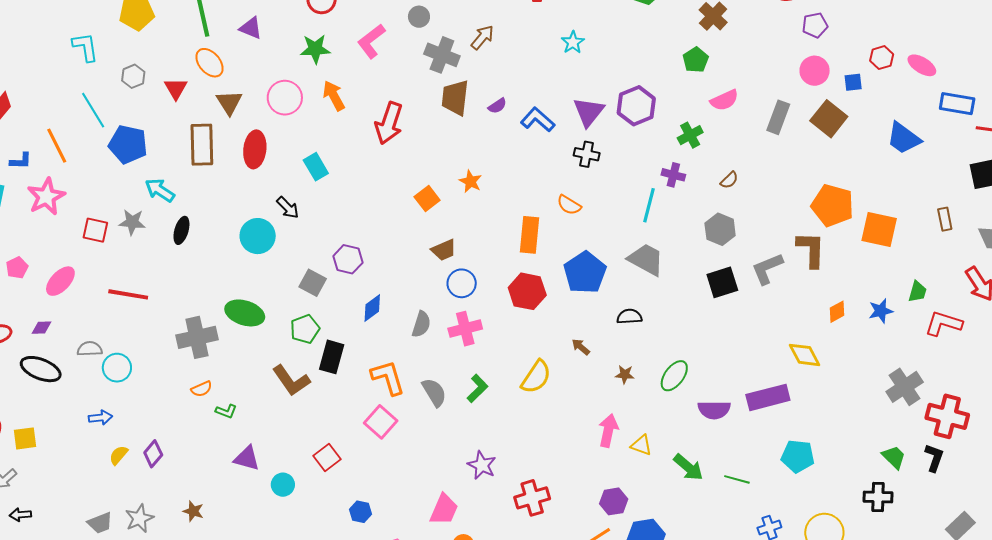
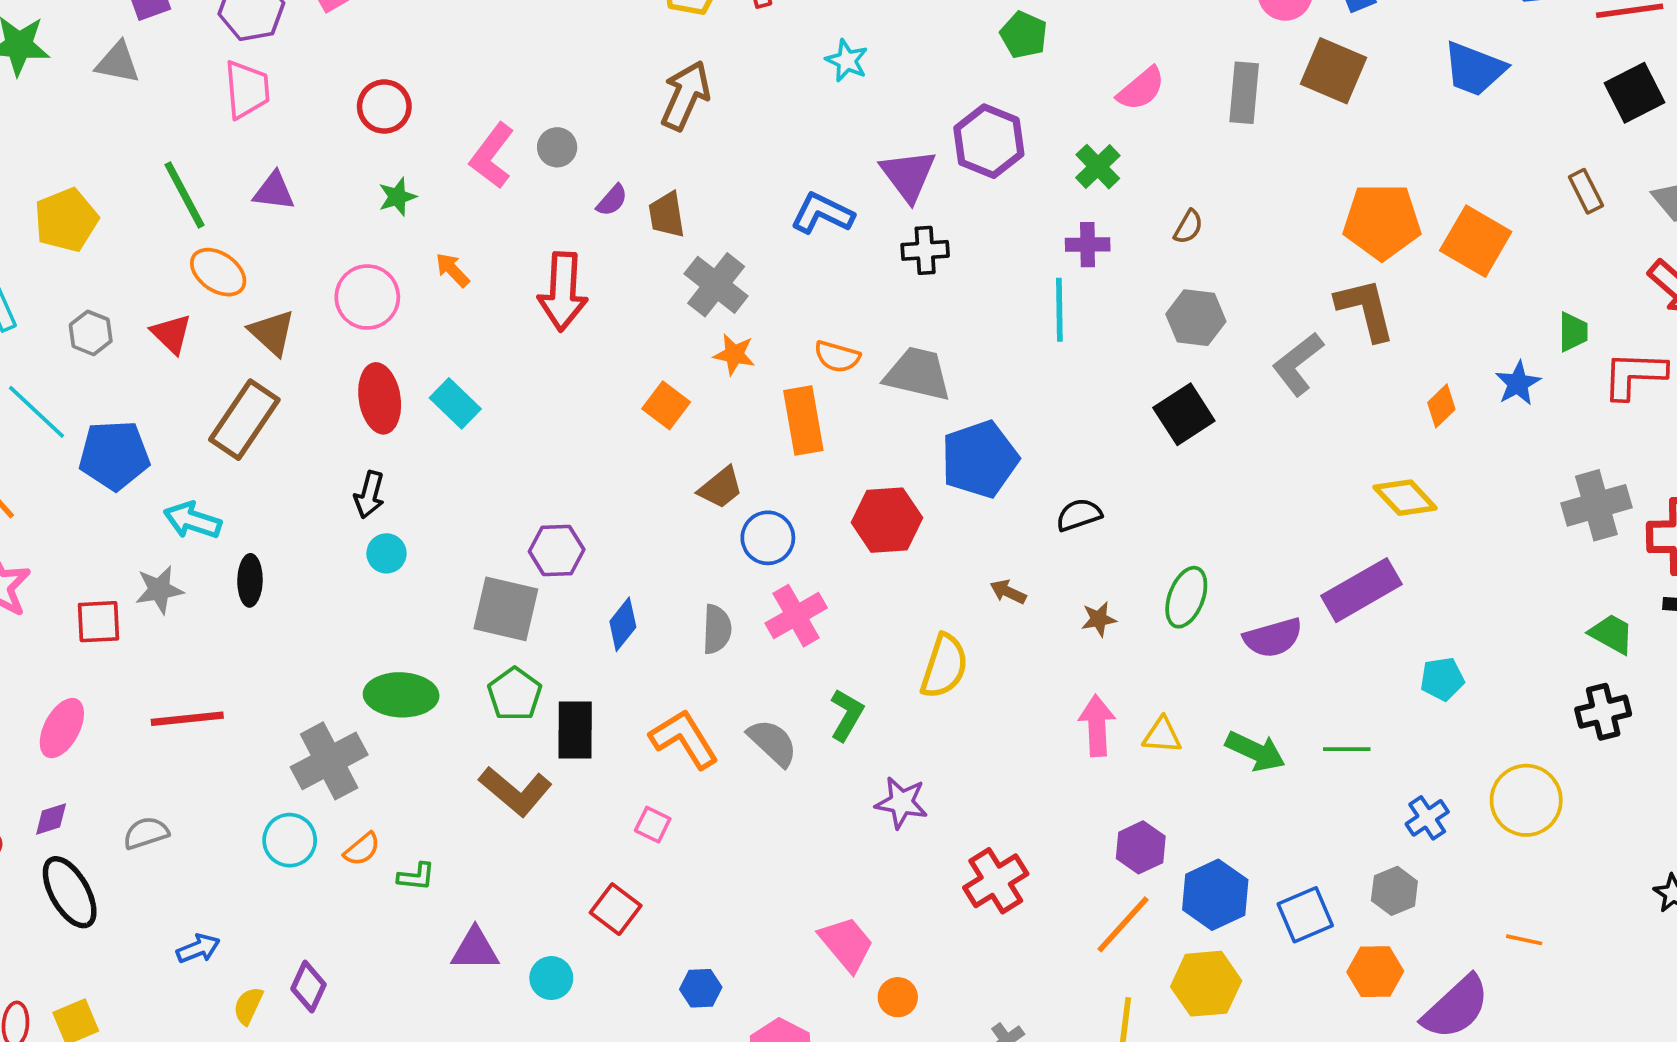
gray circle: (419, 17) -> (557, 147), moved
brown arrow: (482, 37) -> (685, 96), size x1.4
green star: (315, 49) -> (397, 197), size x0.7
gray cross: (442, 55) -> (716, 285), moved, turned 32
green pentagon: (696, 60) -> (1024, 35), moved
orange arrow: (334, 96) -> (452, 270), size x0.7
brown trapezoid: (455, 98) -> (667, 215), size x0.7
purple semicircle: (497, 106) -> (612, 200), moved
brown rectangle: (202, 145) -> (244, 420), turned 51
red ellipse: (255, 149) -> (380, 398), moved
orange semicircle: (569, 205) -> (837, 357), moved
black arrow: (288, 208) -> (369, 495), moved, turned 75
orange square: (879, 230) -> (1476, 241), turned 33
orange rectangle: (529, 235) -> (803, 421), moved
cyan circle: (258, 236) -> (386, 553), size x0.6
gray trapezoid: (646, 259) -> (918, 374), moved
blue pentagon: (585, 273) -> (980, 459), turned 30
black square: (722, 282) -> (1184, 414), moved
gray square: (313, 283) -> (506, 609), size x1.4
cyan circle: (117, 368) -> (290, 840), moved
black ellipse: (41, 369) -> (70, 892), turned 54
gray cross: (905, 387) -> (1596, 505), turned 33
pink square: (381, 422) -> (653, 825), moved, size x0.6
cyan pentagon: (798, 456) -> (1442, 679), size x0.7
purple star: (482, 465) -> (901, 803), moved
pink trapezoid: (444, 510) -> (846, 944), turned -48

